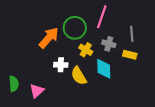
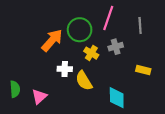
gray line: (132, 34) -> (140, 25), moved
gray cross: (109, 44) -> (116, 47), turned -32
yellow rectangle: (130, 55) -> (143, 70), moved
cyan diamond: (104, 69) -> (117, 98), moved

